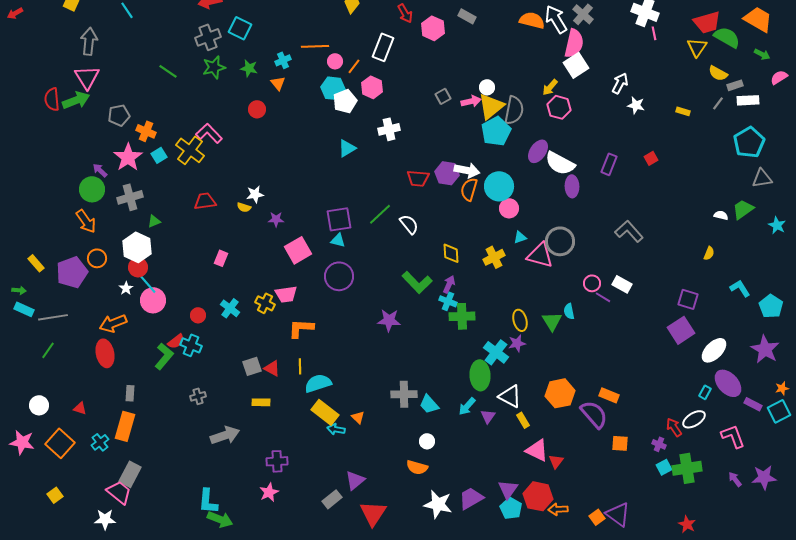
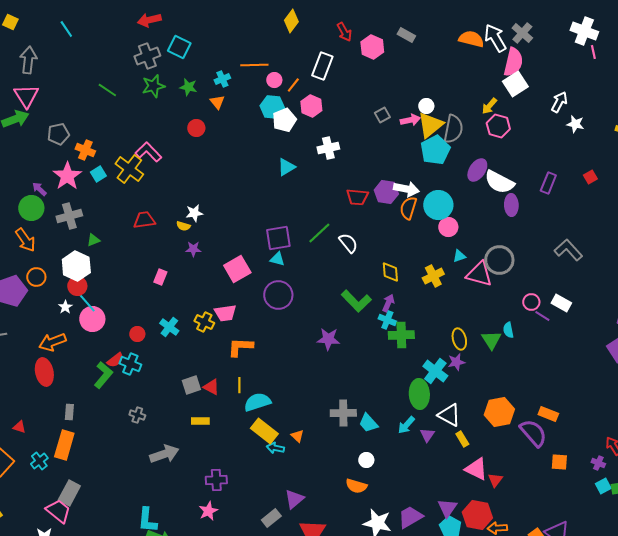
purple star: (276, 219) -> (193, 249), moved
gray cross: (198, 396) -> (137, 415), turned 35

